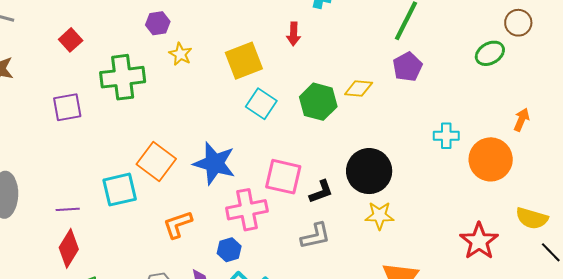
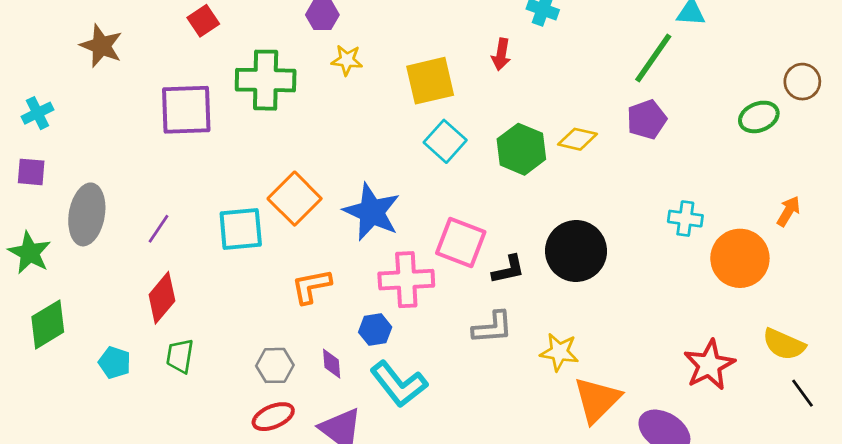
yellow star: (180, 54) -> (347, 60), turned -30
purple square: (67, 107) -> (186, 110), size x1.4
purple line: (68, 209) -> (158, 229), moved, turned -60
yellow star: (379, 216) -> (559, 352), moved

